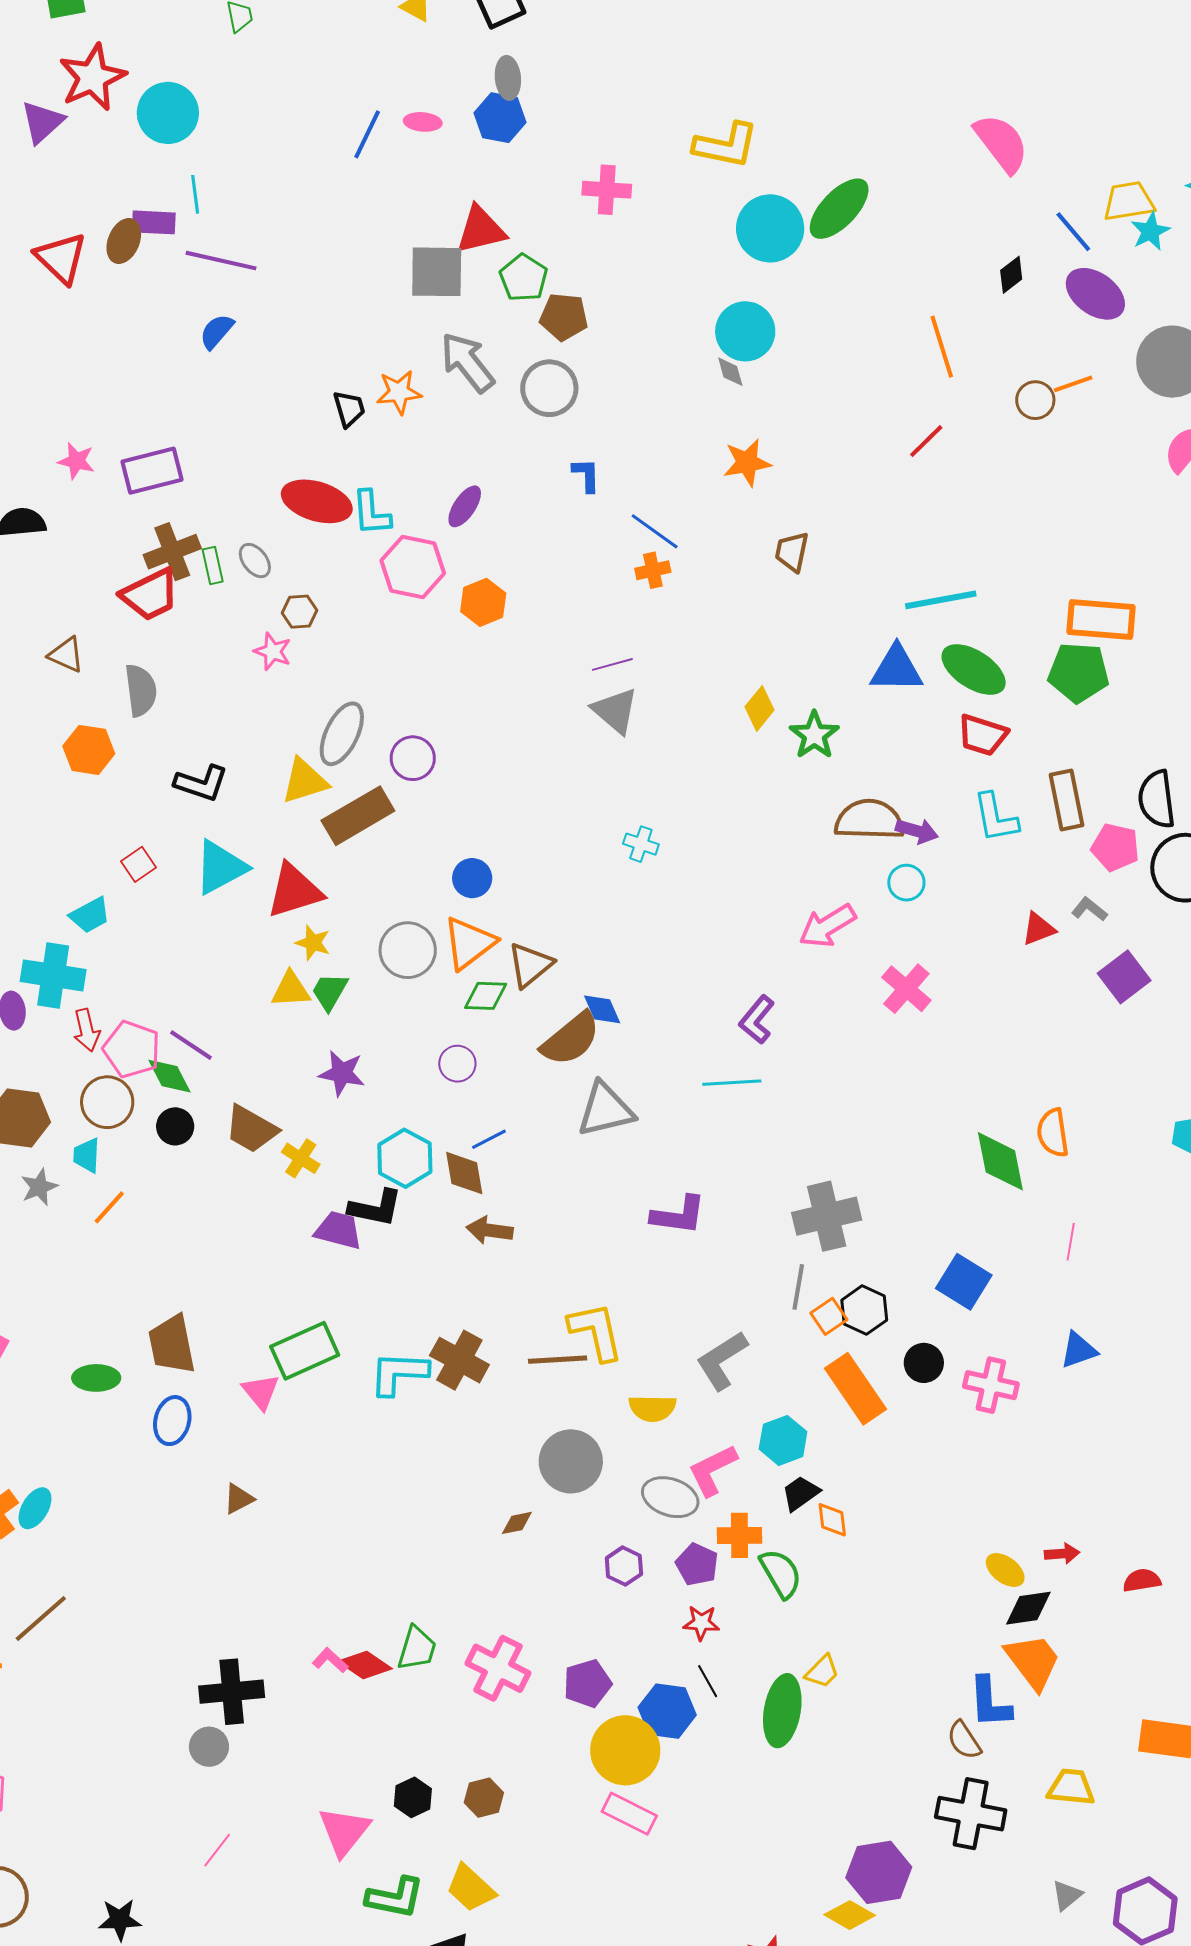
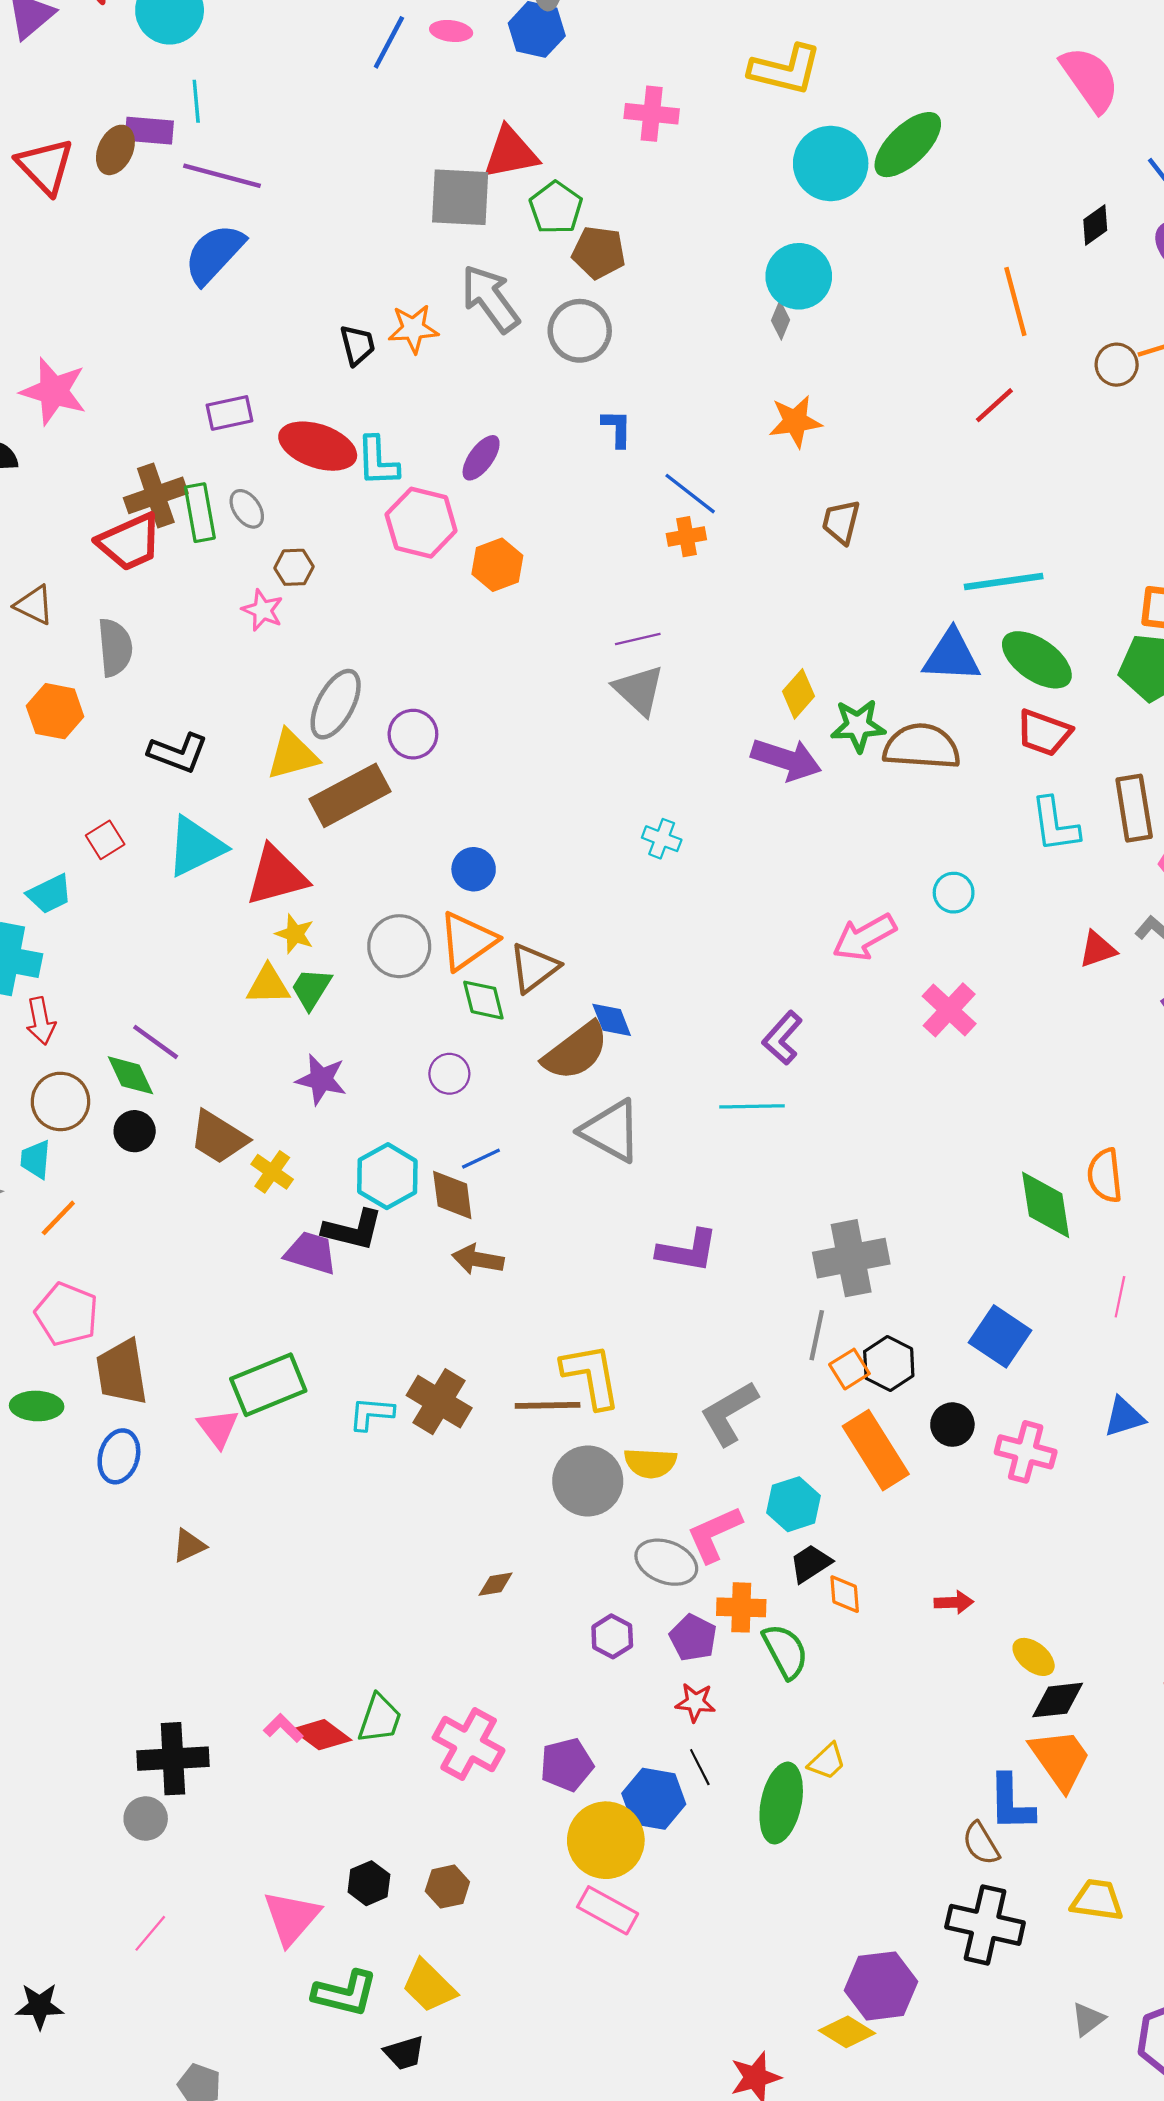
blue semicircle: (217, 331) -> (214, 254), size x1.6
gray diamond: (730, 372) -> (781, 320), turned 36
pink star: (76, 461) -> (54, 391), size x1.6
purple rectangle: (152, 471) -> (229, 413), moved, size x0.7
green rectangle: (213, 566) -> (200, 513), size x1.4
green star: (814, 735) -> (858, 726), turned 30
brown semicircle: (869, 820) -> (922, 747), moved
purple arrow: (917, 831) -> (786, 759), moved, size x1.5
green diamond: (486, 996) -> (483, 1000), turned 72
pink pentagon: (132, 1049) -> (67, 1314), moved
gray triangle: (605, 1110) -> (611, 1131), turned 40
cyan L-shape: (399, 1373) -> (371, 1414), size x0.7
gray circle: (571, 1461) -> (588, 1481), moved
red arrow: (1062, 1554) -> (954, 1602), moved

